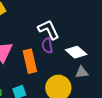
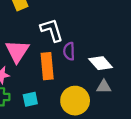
white L-shape: (49, 30) -> (52, 30), moved

